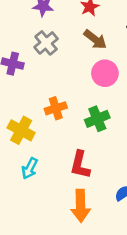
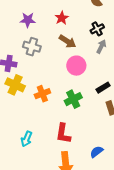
gray cross: (46, 43) -> (32, 47), turned -30
yellow cross: (21, 130) -> (15, 85), moved

